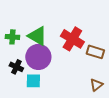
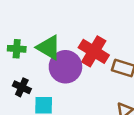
purple circle: (38, 57) -> (65, 67), moved

